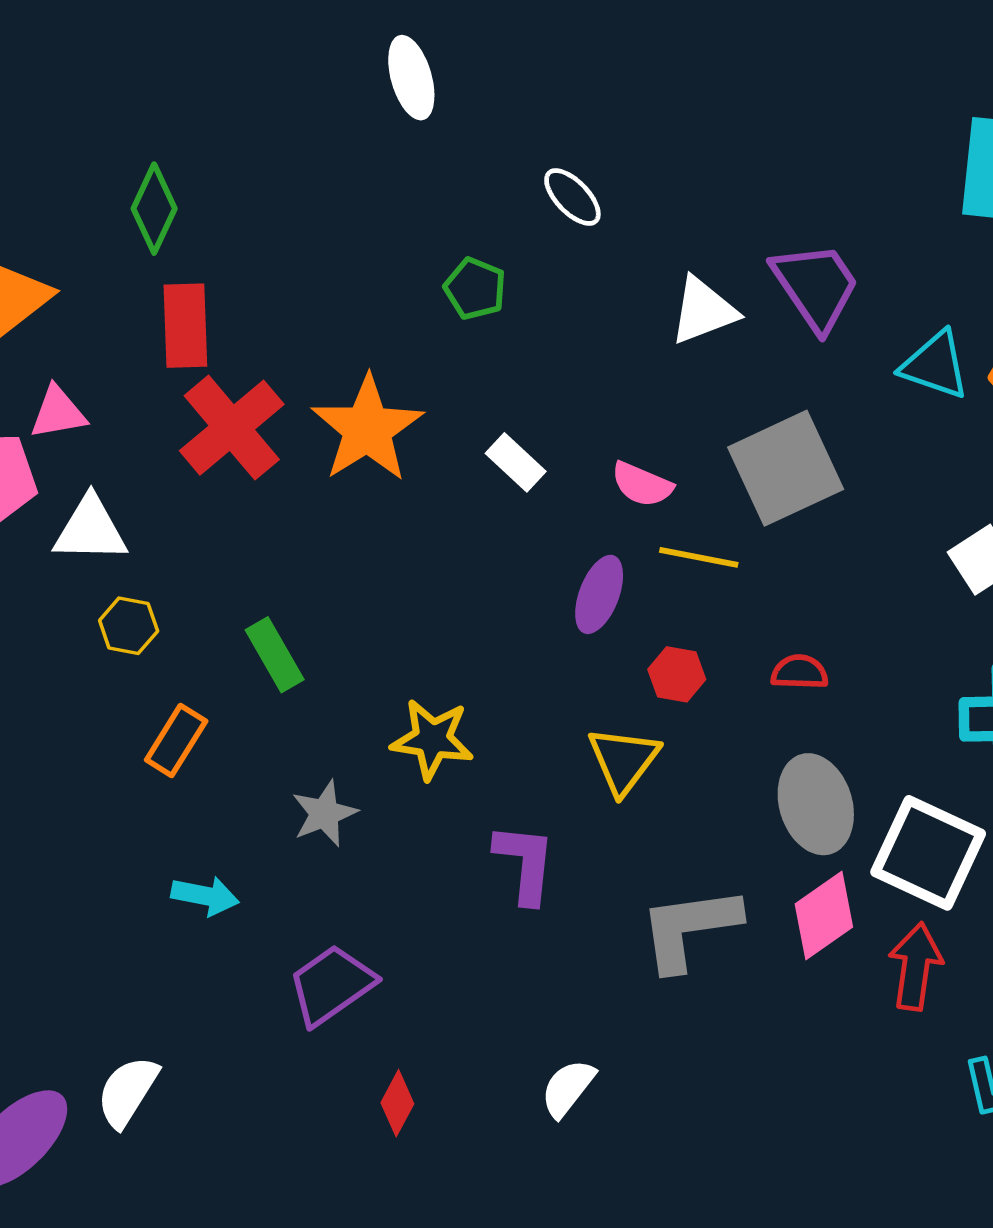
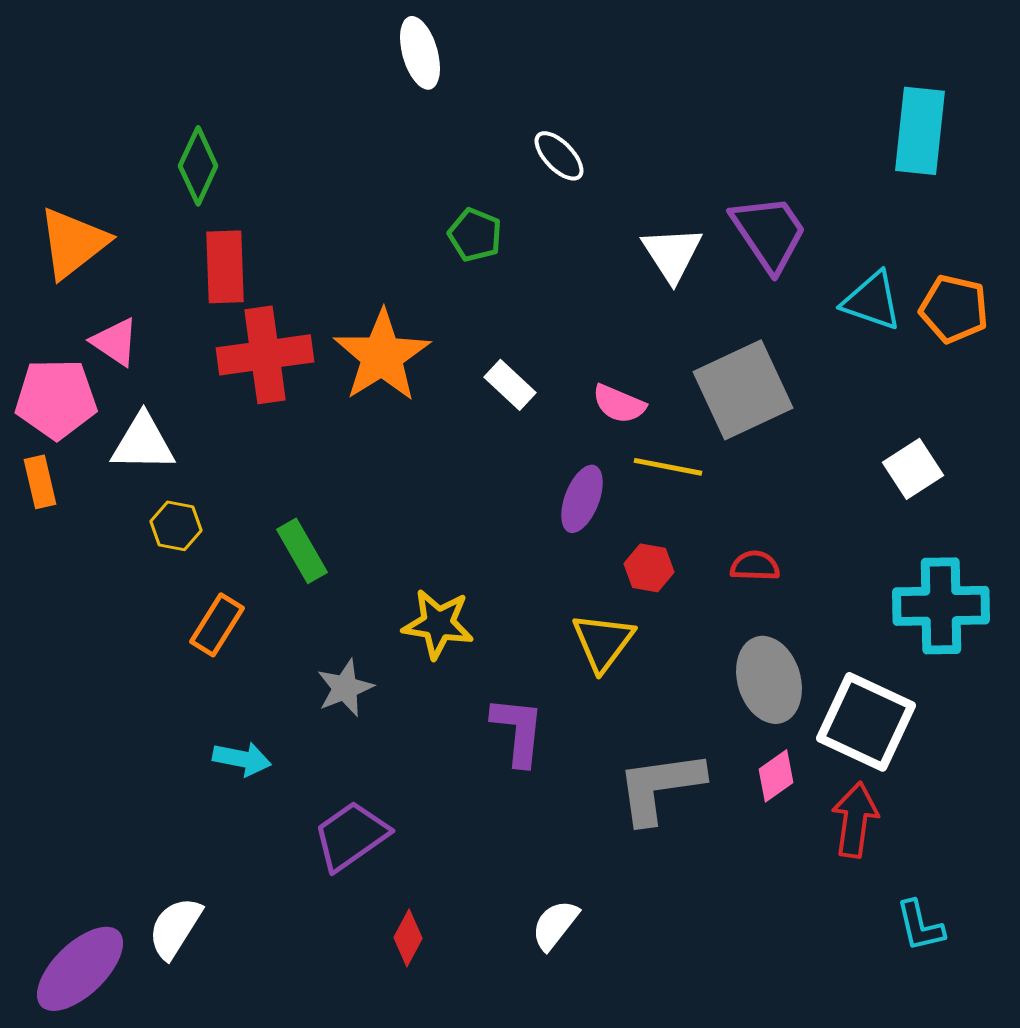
white triangle: (703, 311) -> (672, 254), turned -42
pink triangle: (58, 413) -> (115, 342), turned 44
red cross: (232, 428) -> (265, 355), turned 32
pink diamond: (824, 915) -> (776, 776), size x0.7

